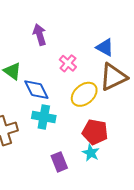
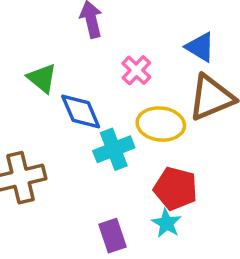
yellow ellipse: (84, 94) -> (161, 124), turned 44
cyan cross: (44, 117) -> (114, 149), moved, turned -35

